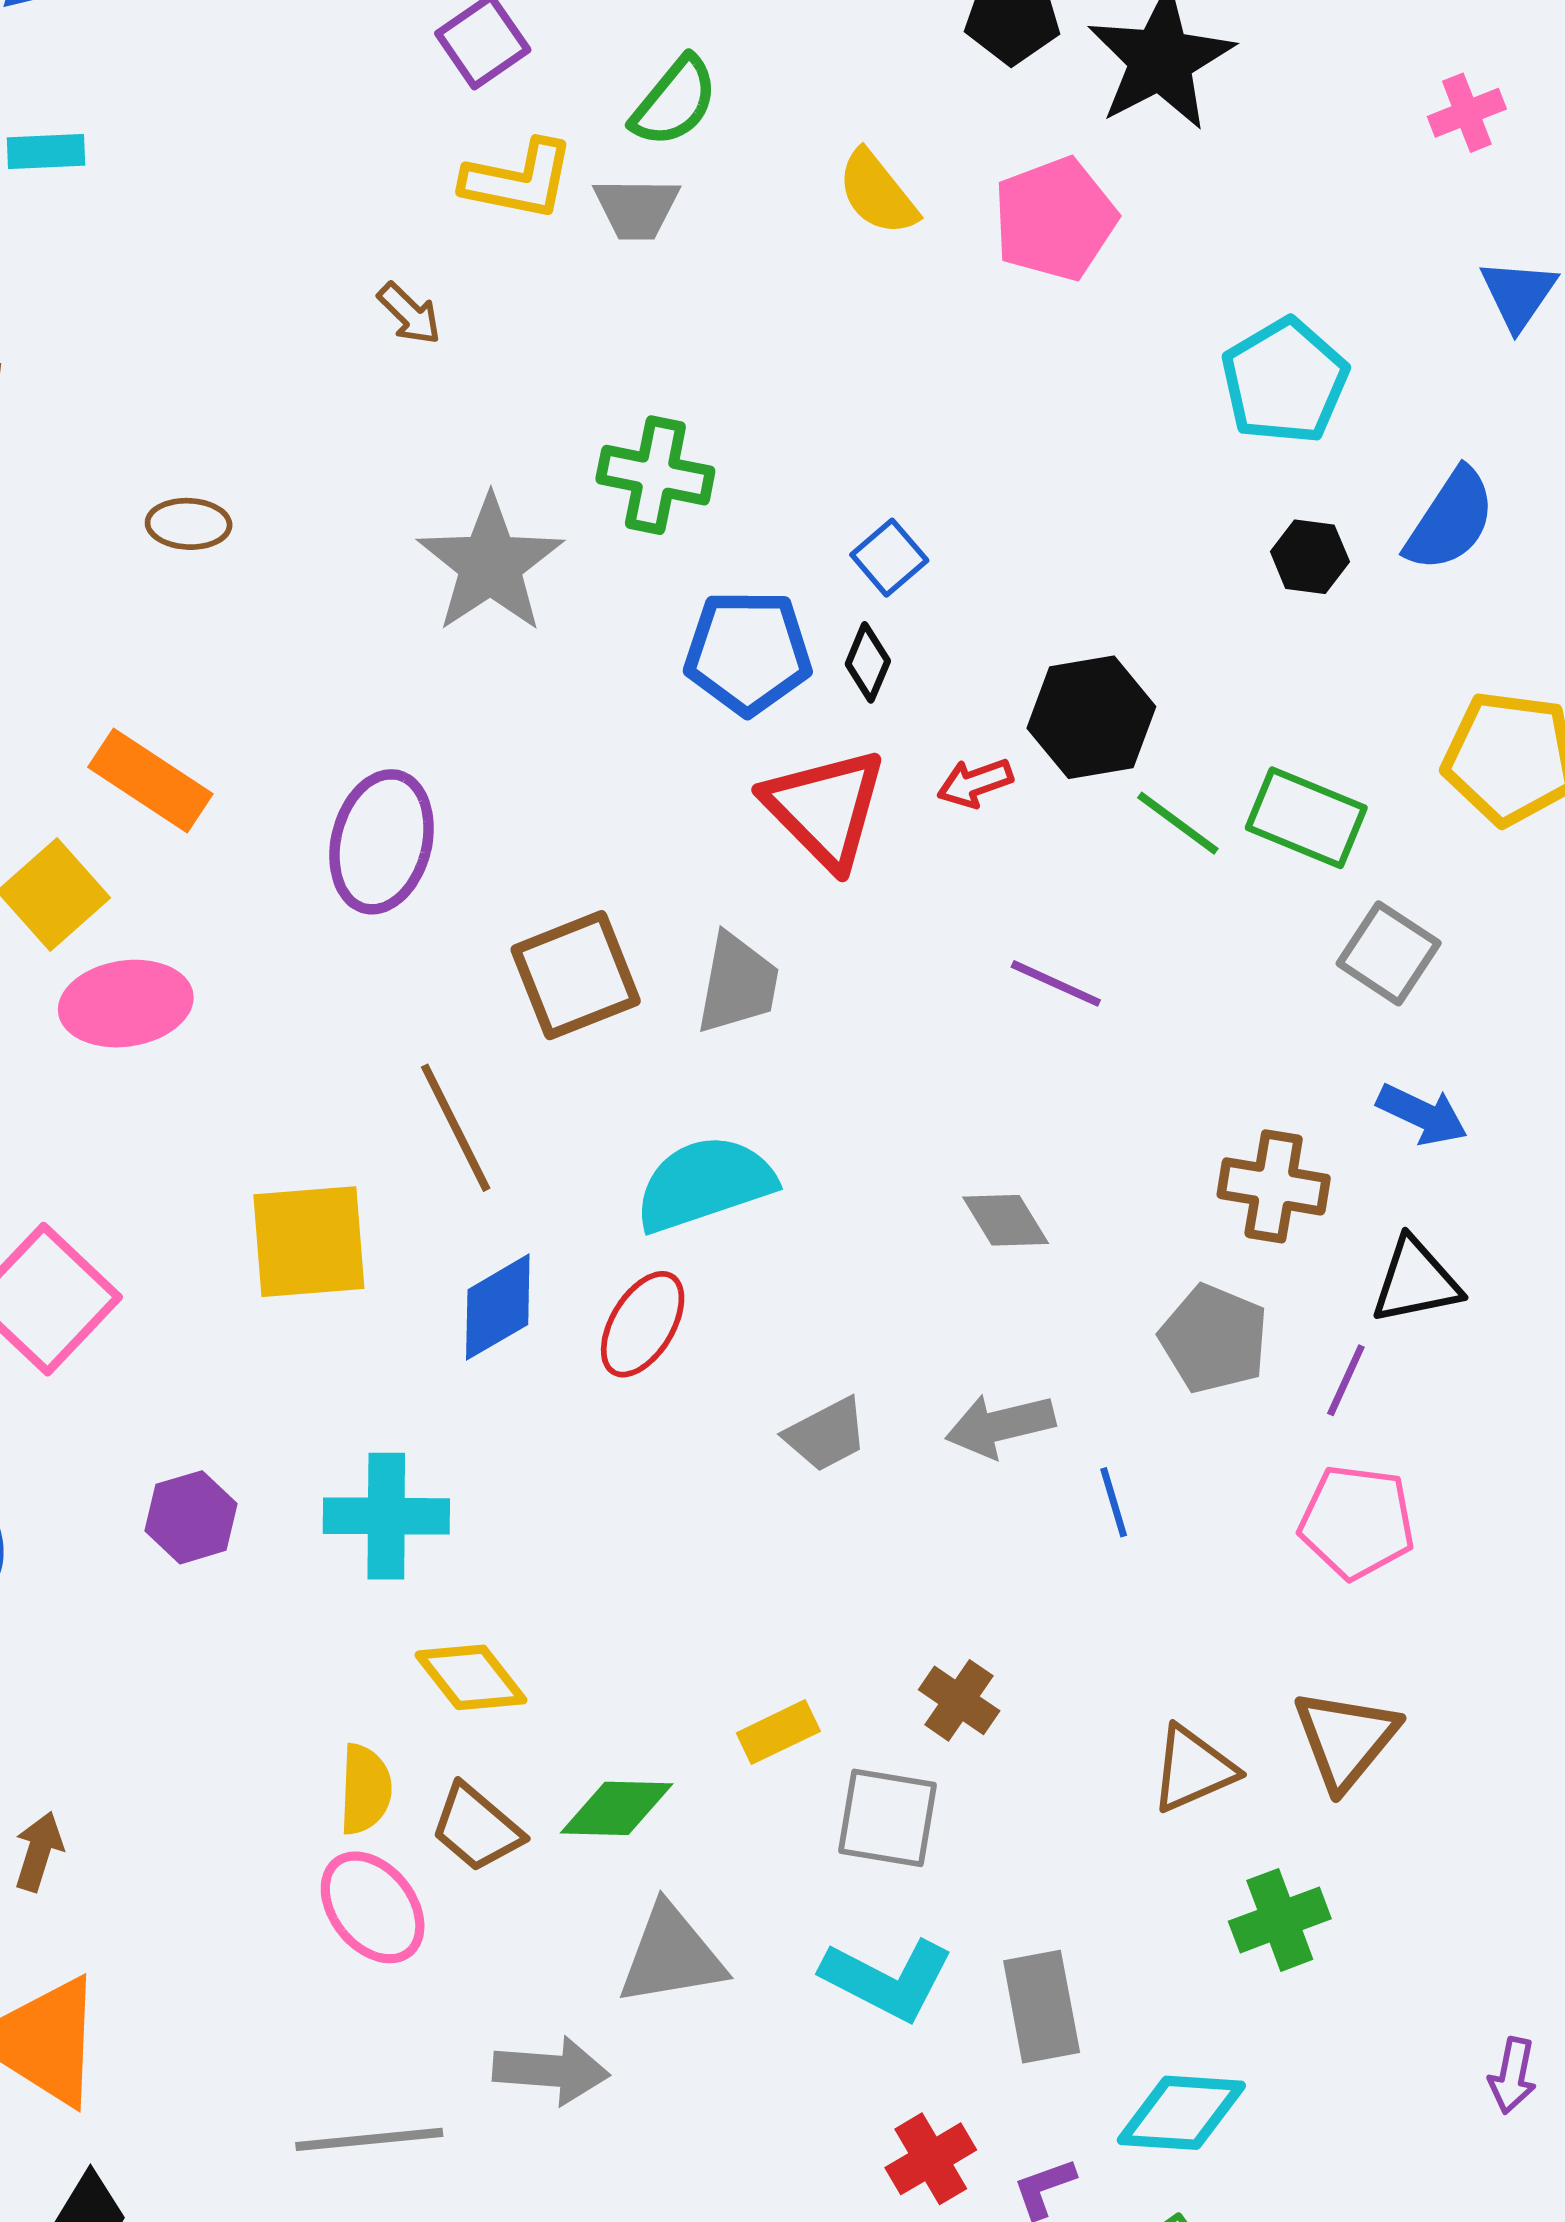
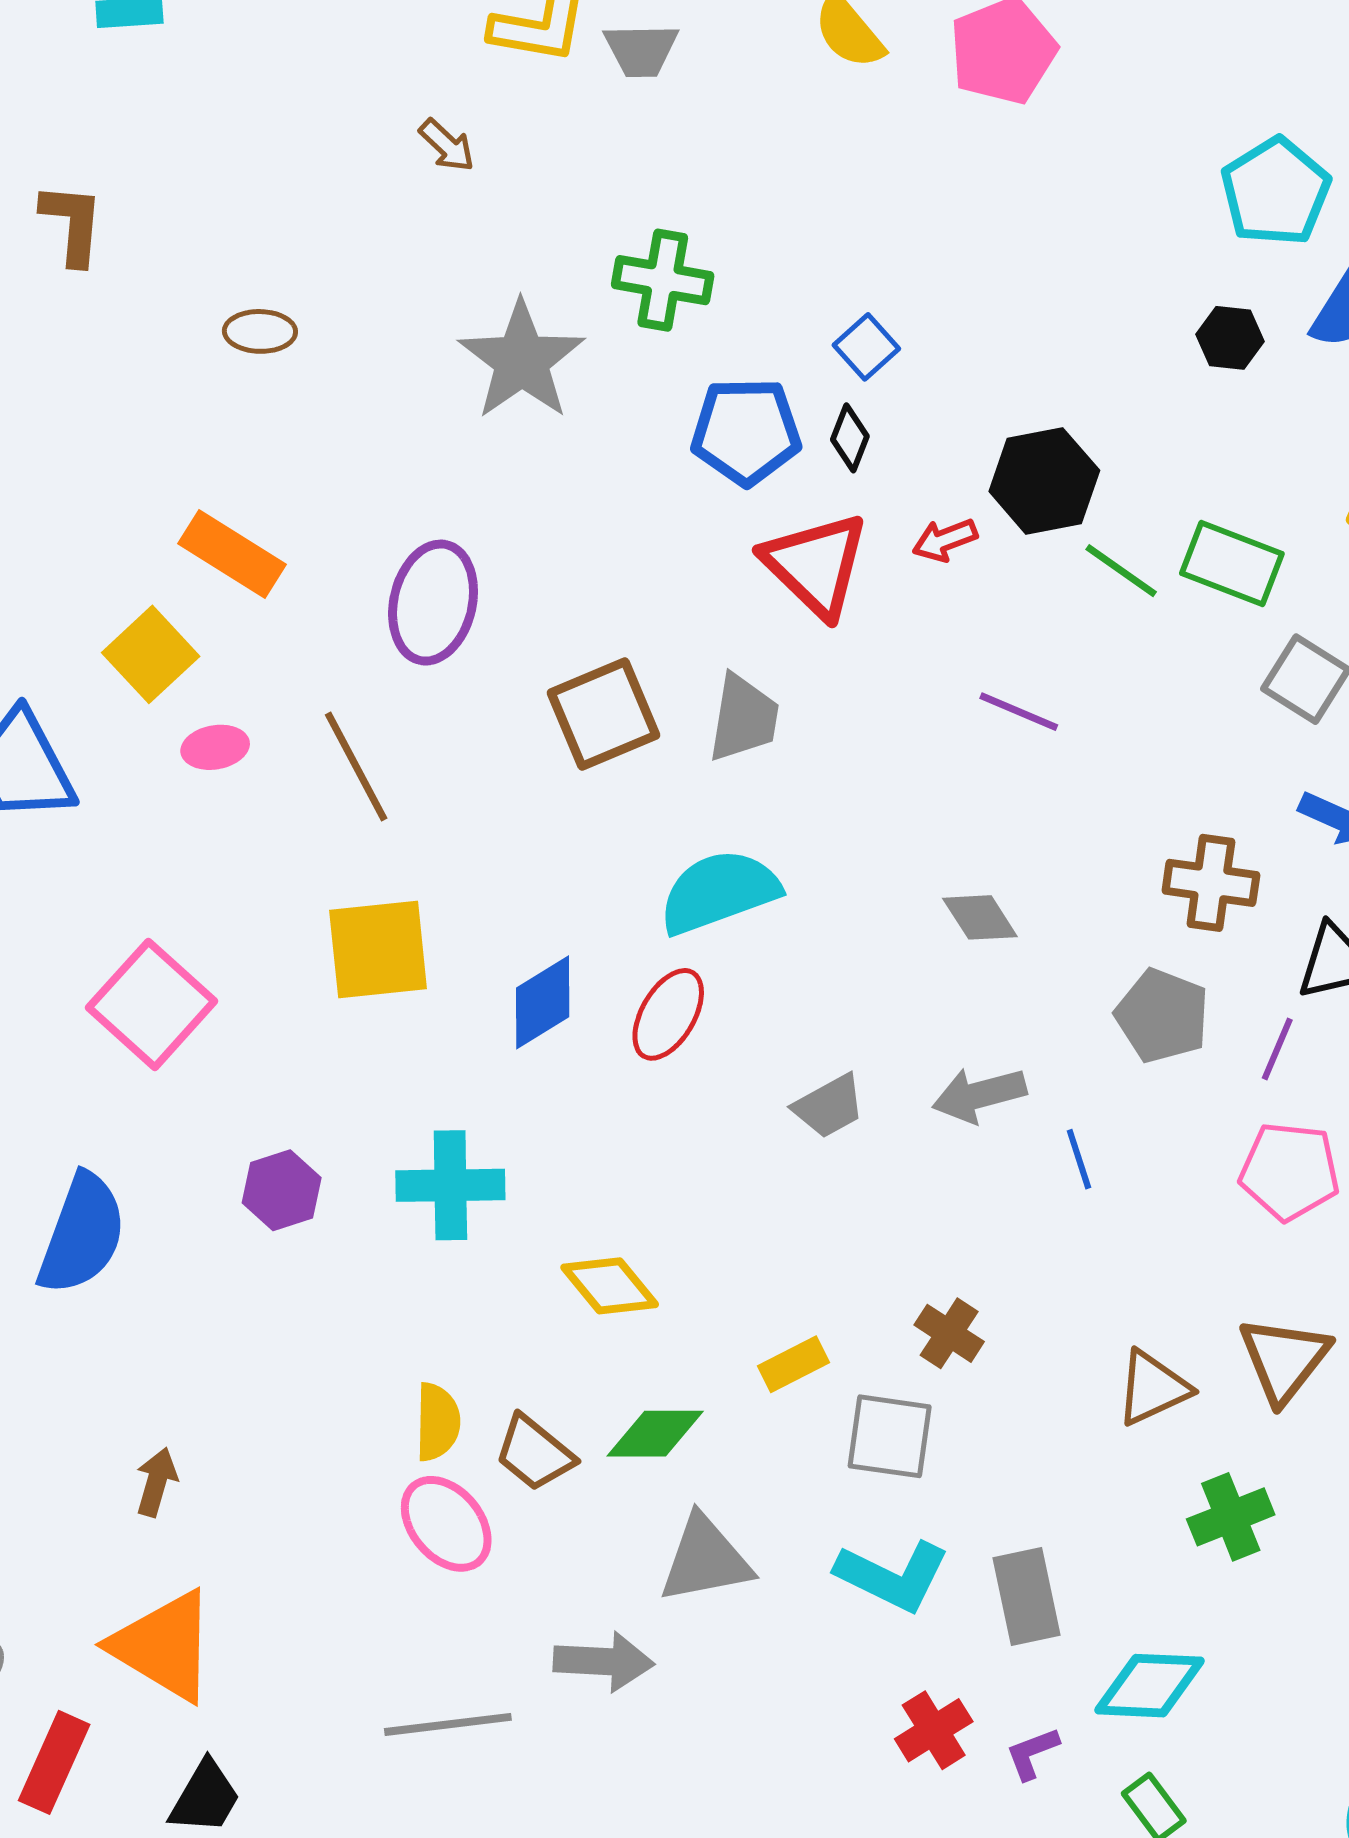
cyan pentagon: (1285, 381) -> (1276, 192), moved
pink ellipse: (126, 1004) -> (215, 747), size x0.6
brown line: (456, 1128) -> (356, 766), moved
yellow diamond: (471, 1677) -> (610, 1286), moved

